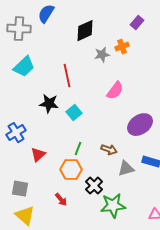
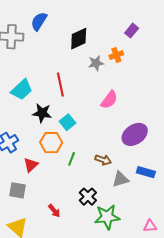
cyan trapezoid: (24, 67) -> (22, 90), moved
orange hexagon: (71, 170) -> (51, 143), moved
gray square: (20, 189) -> (18, 190), moved

